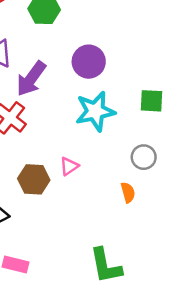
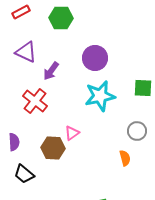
purple arrow: (31, 79) -> (51, 71), size x0.7
pink triangle: (69, 166) -> (72, 133), moved

